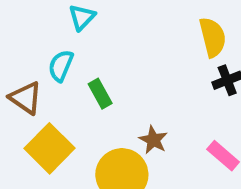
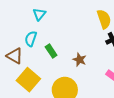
brown star: (153, 140) -> (80, 60), moved

